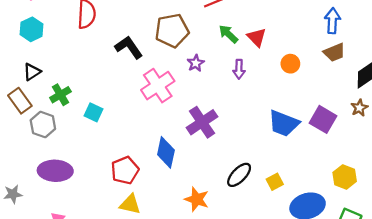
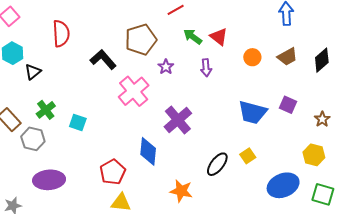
brown trapezoid: (334, 52) -> (287, 57), moved
black triangle: (32, 72) -> (33, 72), moved
brown star: (359, 108) -> (322, 119), moved
purple square: (323, 119) -> (288, 105), size x0.7
yellow square: (275, 182) -> (248, 156), moved

